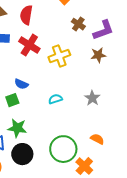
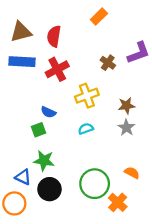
brown cross: (78, 24) -> (108, 63), moved
red cross: (29, 45) -> (57, 69), turned 30
brown star: (98, 55) -> (126, 106), moved
yellow cross: (59, 56) -> (87, 96), moved

